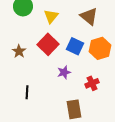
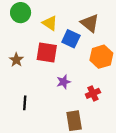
yellow triangle: (51, 16) -> (50, 23), turned -35
red square: (48, 44) -> (47, 52), turned -35
blue square: (75, 46) -> (71, 39), moved

